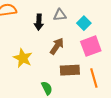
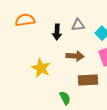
brown arrow: (57, 46) -> (75, 56), turned 60

